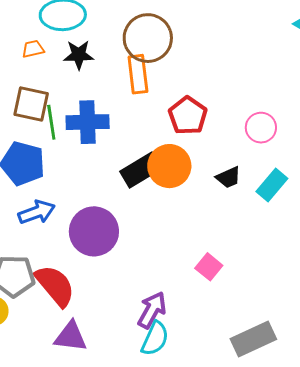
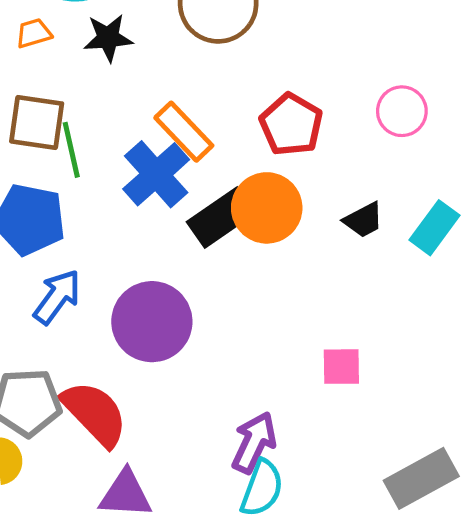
orange rectangle: (138, 74) -> (184, 132), moved, turned -33
blue cross: (88, 122) -> (156, 174), moved, turned -36
pink circle: (261, 128) -> (402, 111), moved
blue arrow: (37, 212) -> (57, 297), turned -30
pink square: (209, 267) -> (341, 367), turned -36

